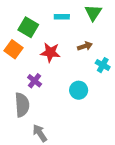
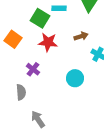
green square: (28, 27) -> (40, 18), moved
gray semicircle: (22, 105) -> (21, 92), size x0.7

